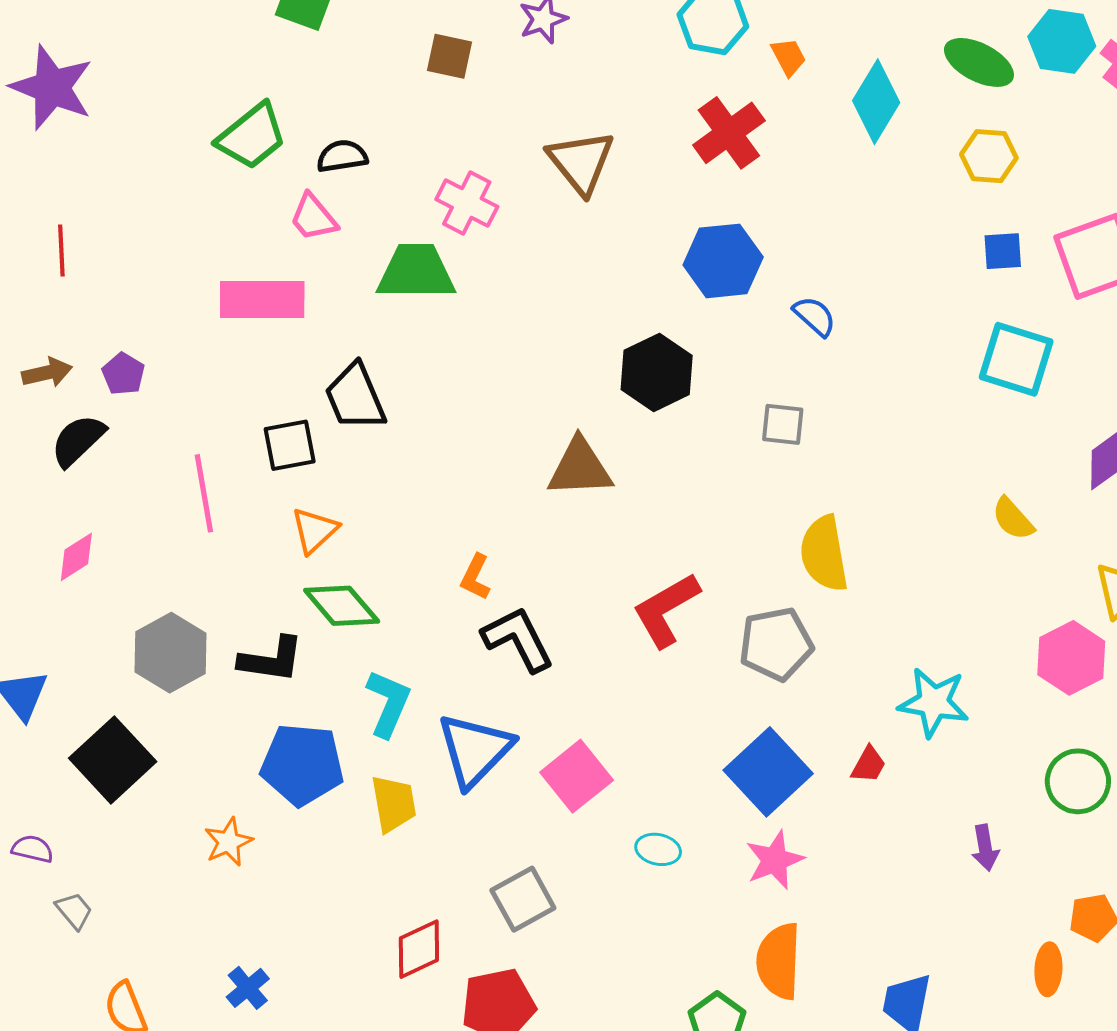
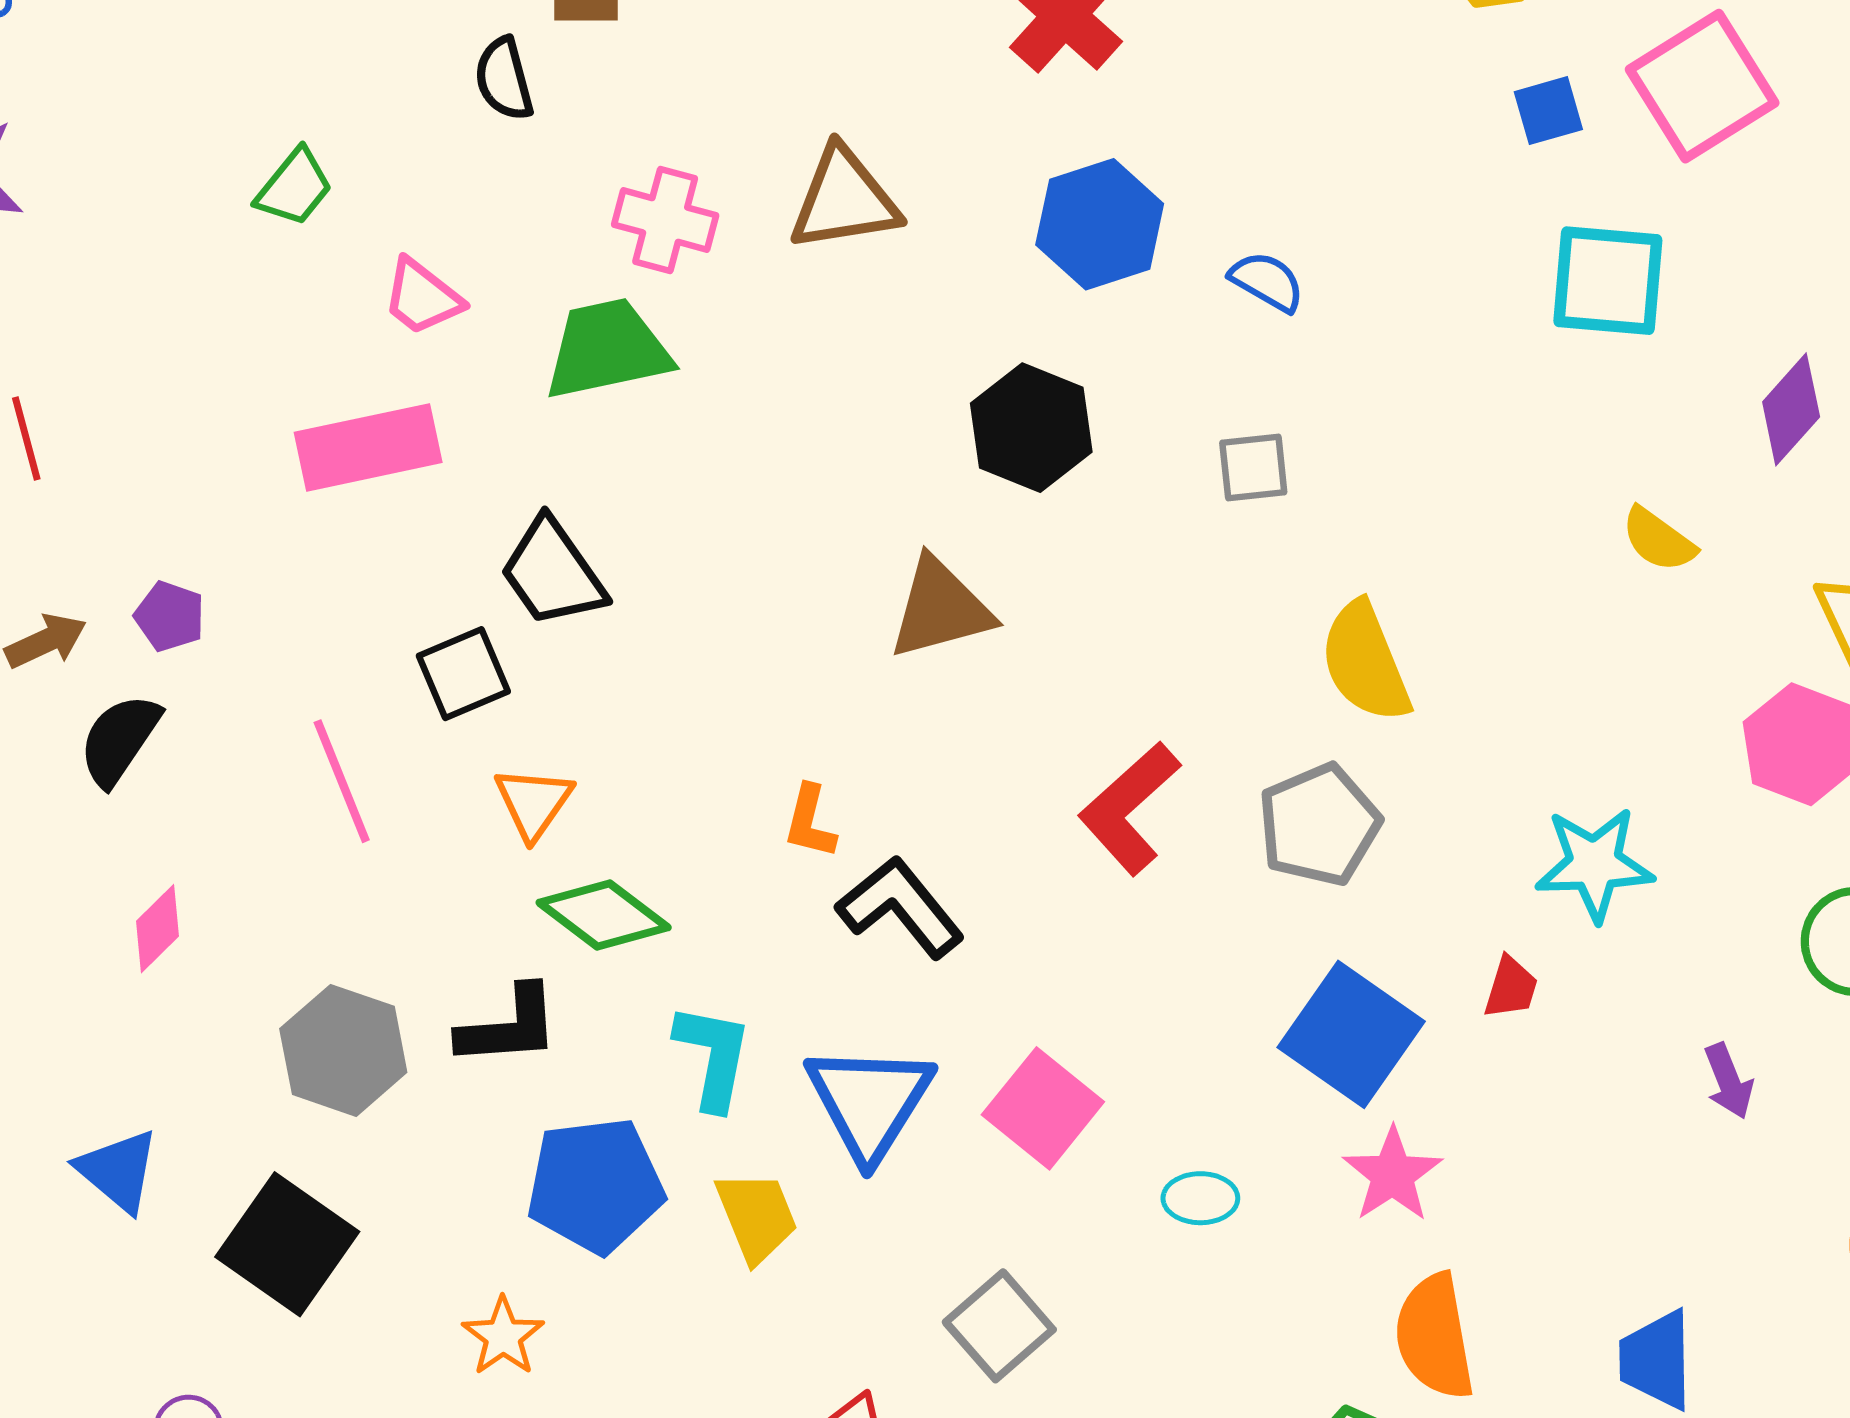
green trapezoid: (252, 136) -> (294, 187), size x0.7
black semicircle: (342, 156) -> (504, 79), moved, turned -84
brown triangle: (581, 162) -> (844, 200), moved, turned -48

